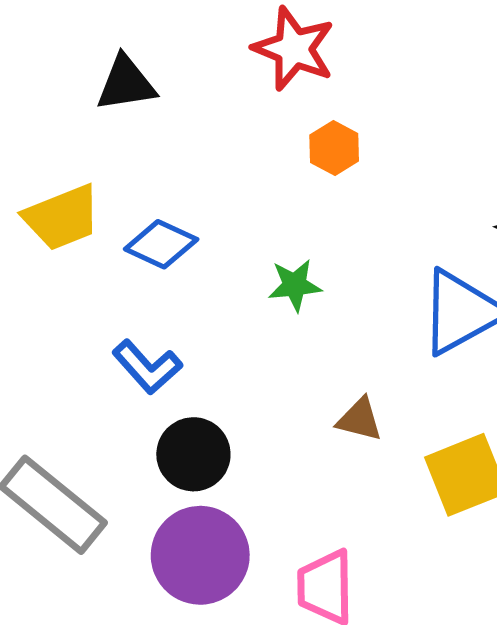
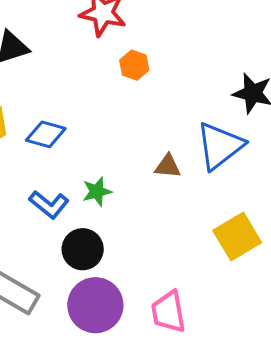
green star: (295, 285) -> (97, 191), moved
brown triangle: (360, 419) -> (168, 166), moved

